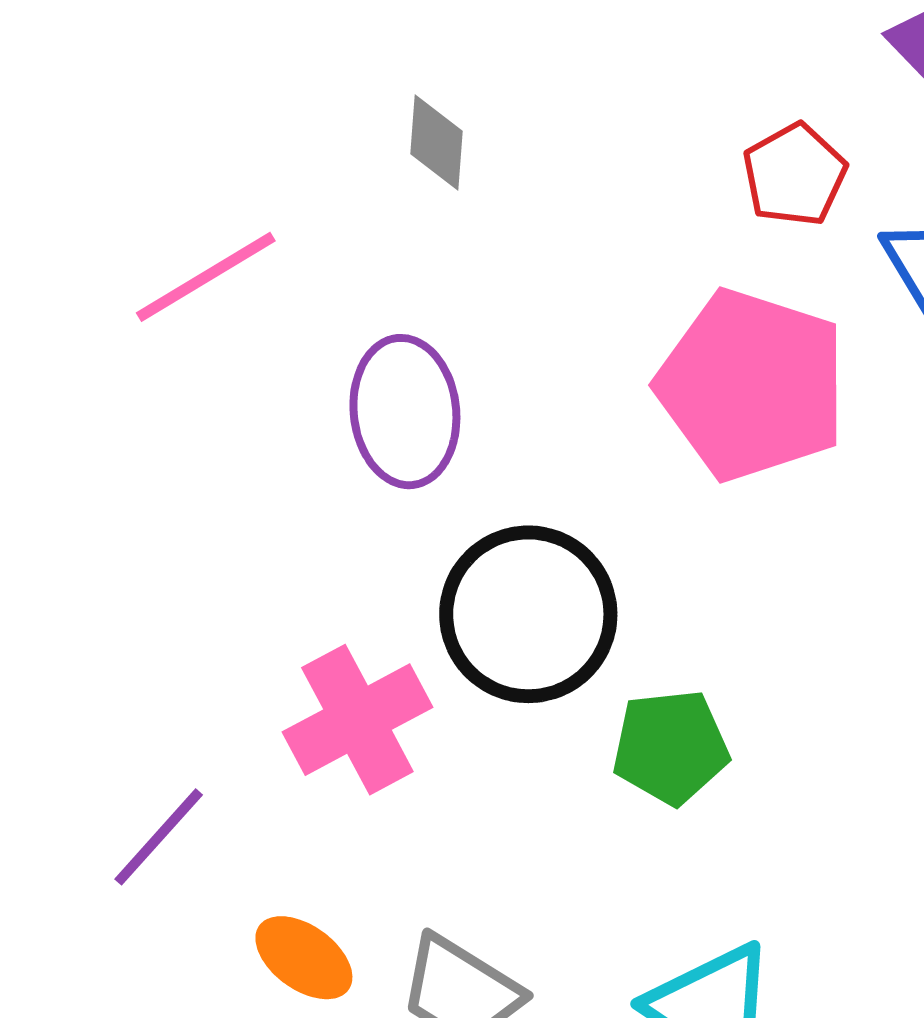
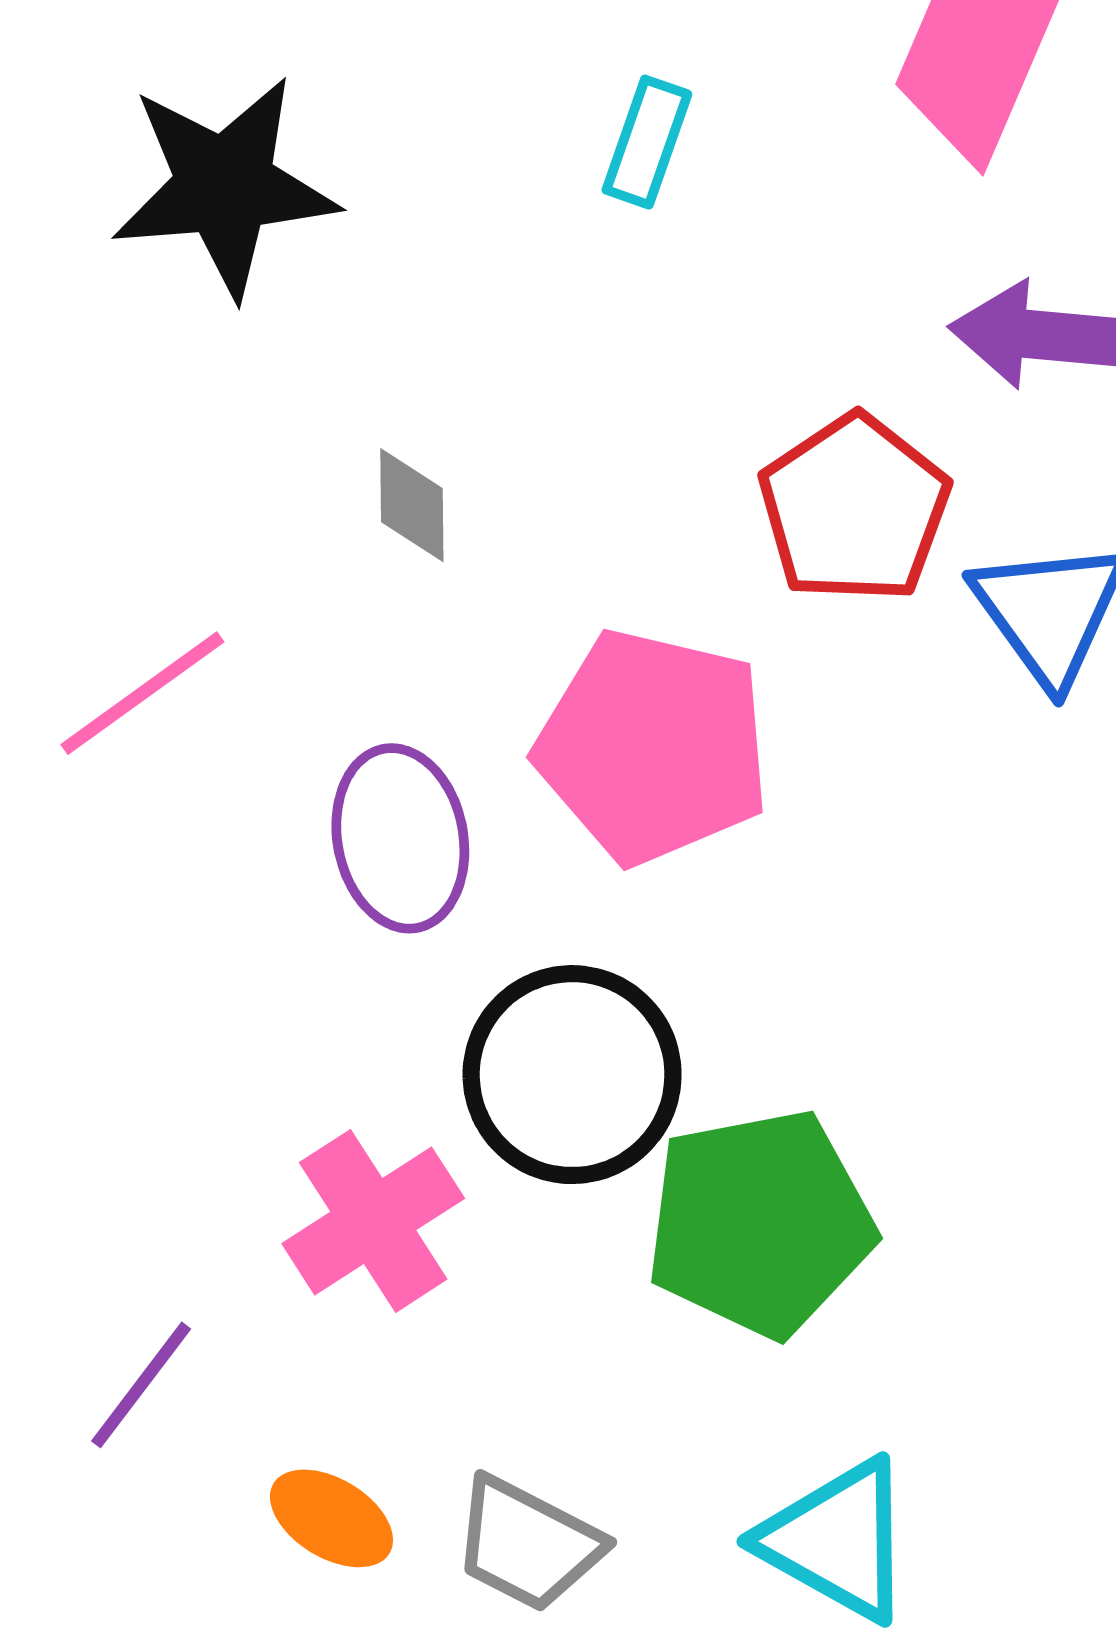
red pentagon: (795, 175) -> (854, 509), size x1.5
pink pentagon: (752, 385) -> (653, 747), moved
green pentagon: (671, 747) -> (760, 1223), size x1.6

